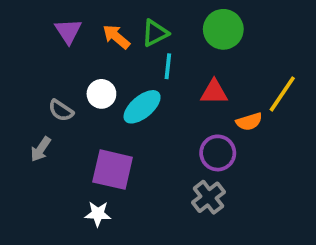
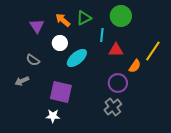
purple triangle: (68, 31) -> (37, 26), moved
cyan line: (168, 66) -> (102, 35), moved
white circle: (101, 94) -> (60, 43), moved
orange semicircle: (249, 122) -> (135, 66), turned -40
gray arrow: (41, 149) -> (22, 81), turned 32

